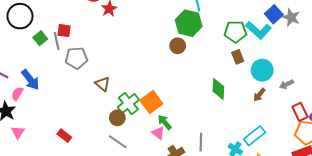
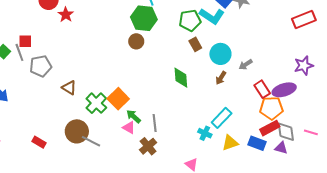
brown circle: (117, 118) -> (77, 131), moved, size x1.5
gray line: (201, 142) -> (155, 123), moved

